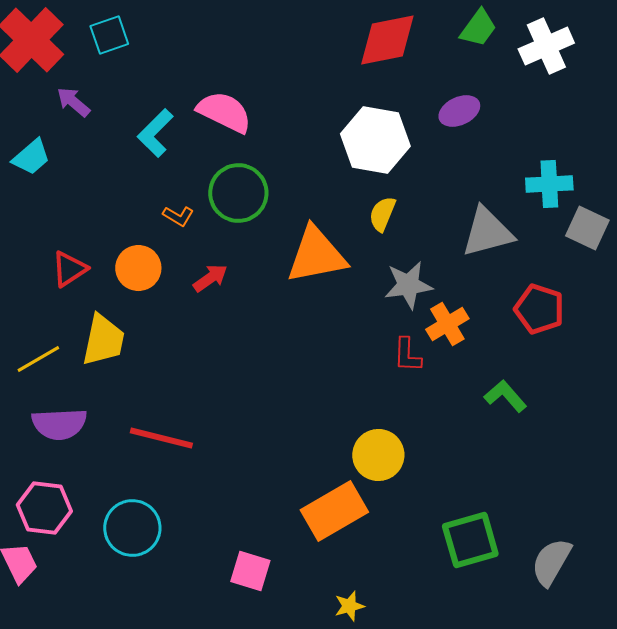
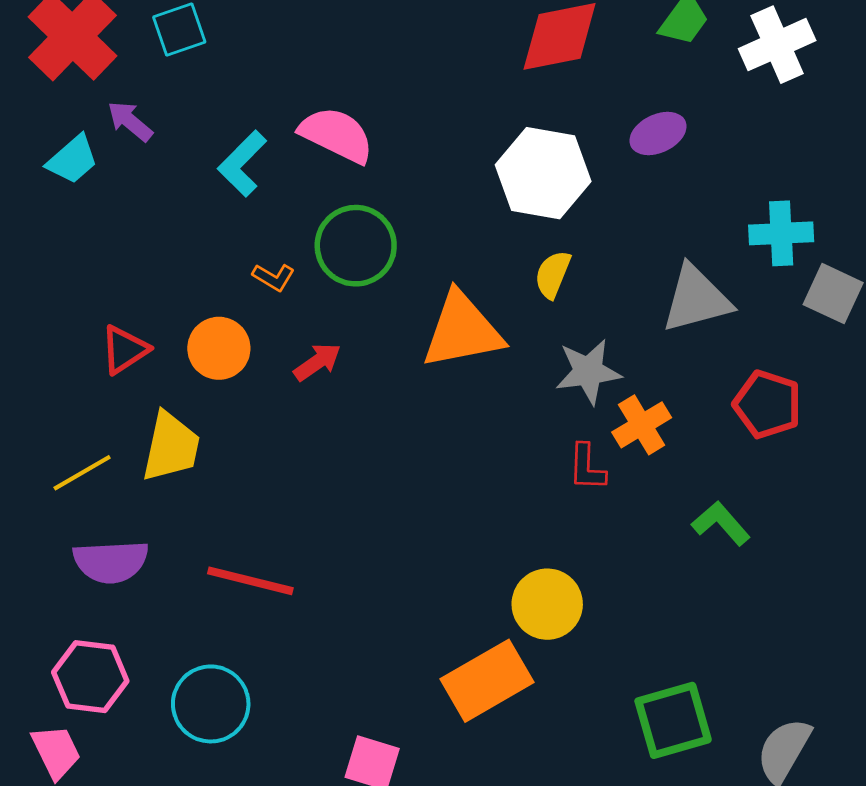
cyan trapezoid: (31, 157) -> (73, 159), moved

